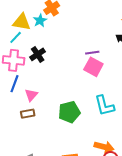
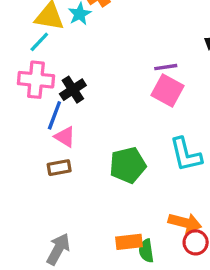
black cross: (38, 54) -> (73, 90), moved
blue line: (15, 84) -> (54, 115), moved
pink triangle: (31, 95) -> (65, 137), turned -40

